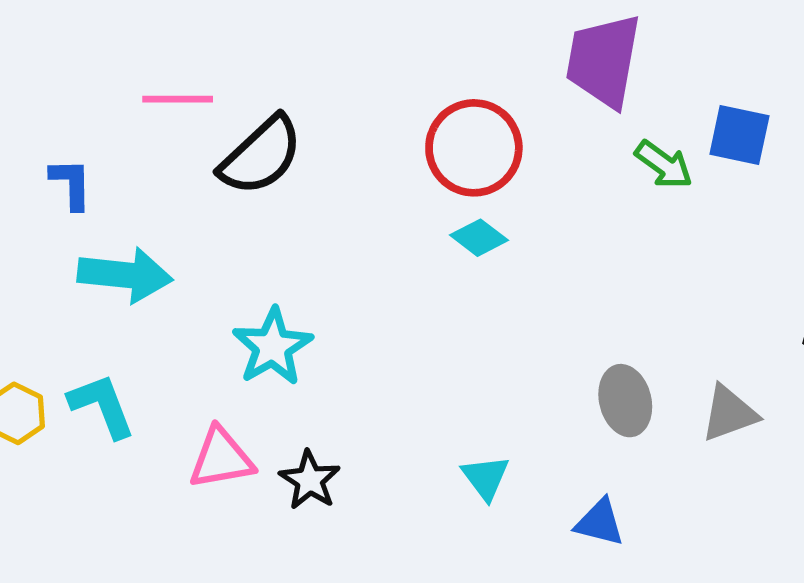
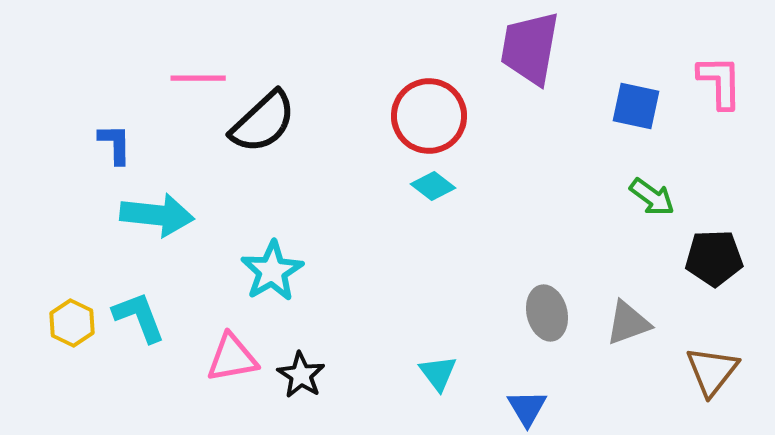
green arrow: (664, 165) -> (652, 197), moved
blue triangle: (600, 522) -> (527, 408), turned 45

